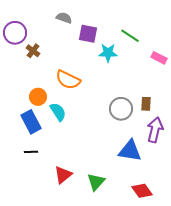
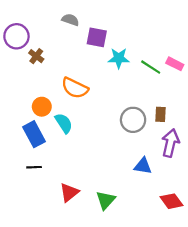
green line: (130, 36) -> (151, 67), moved
blue triangle: (130, 151) -> (143, 166), size x0.7
red diamond: (142, 191) -> (172, 201), moved

